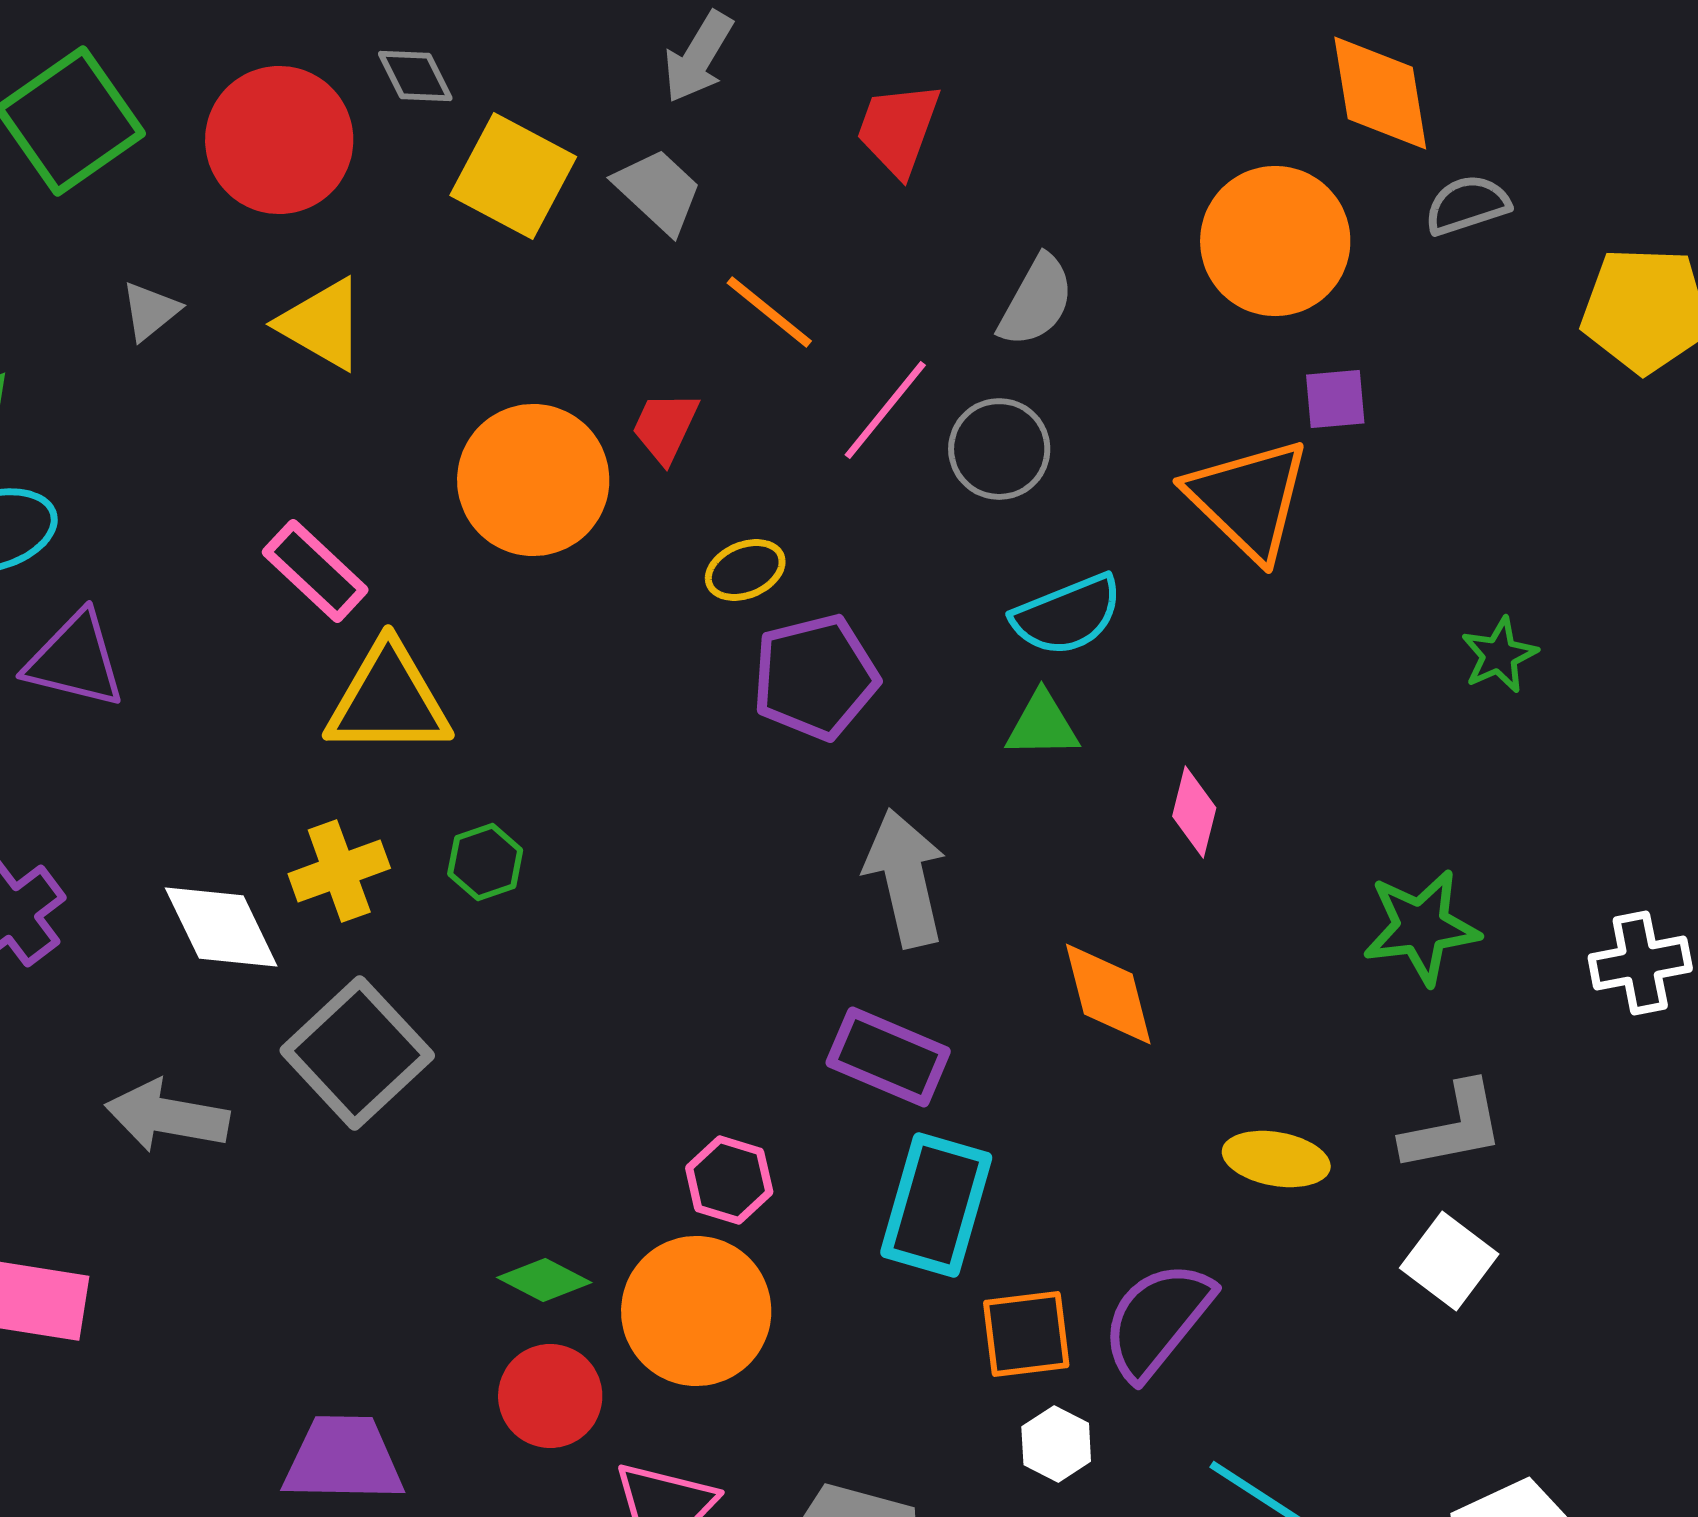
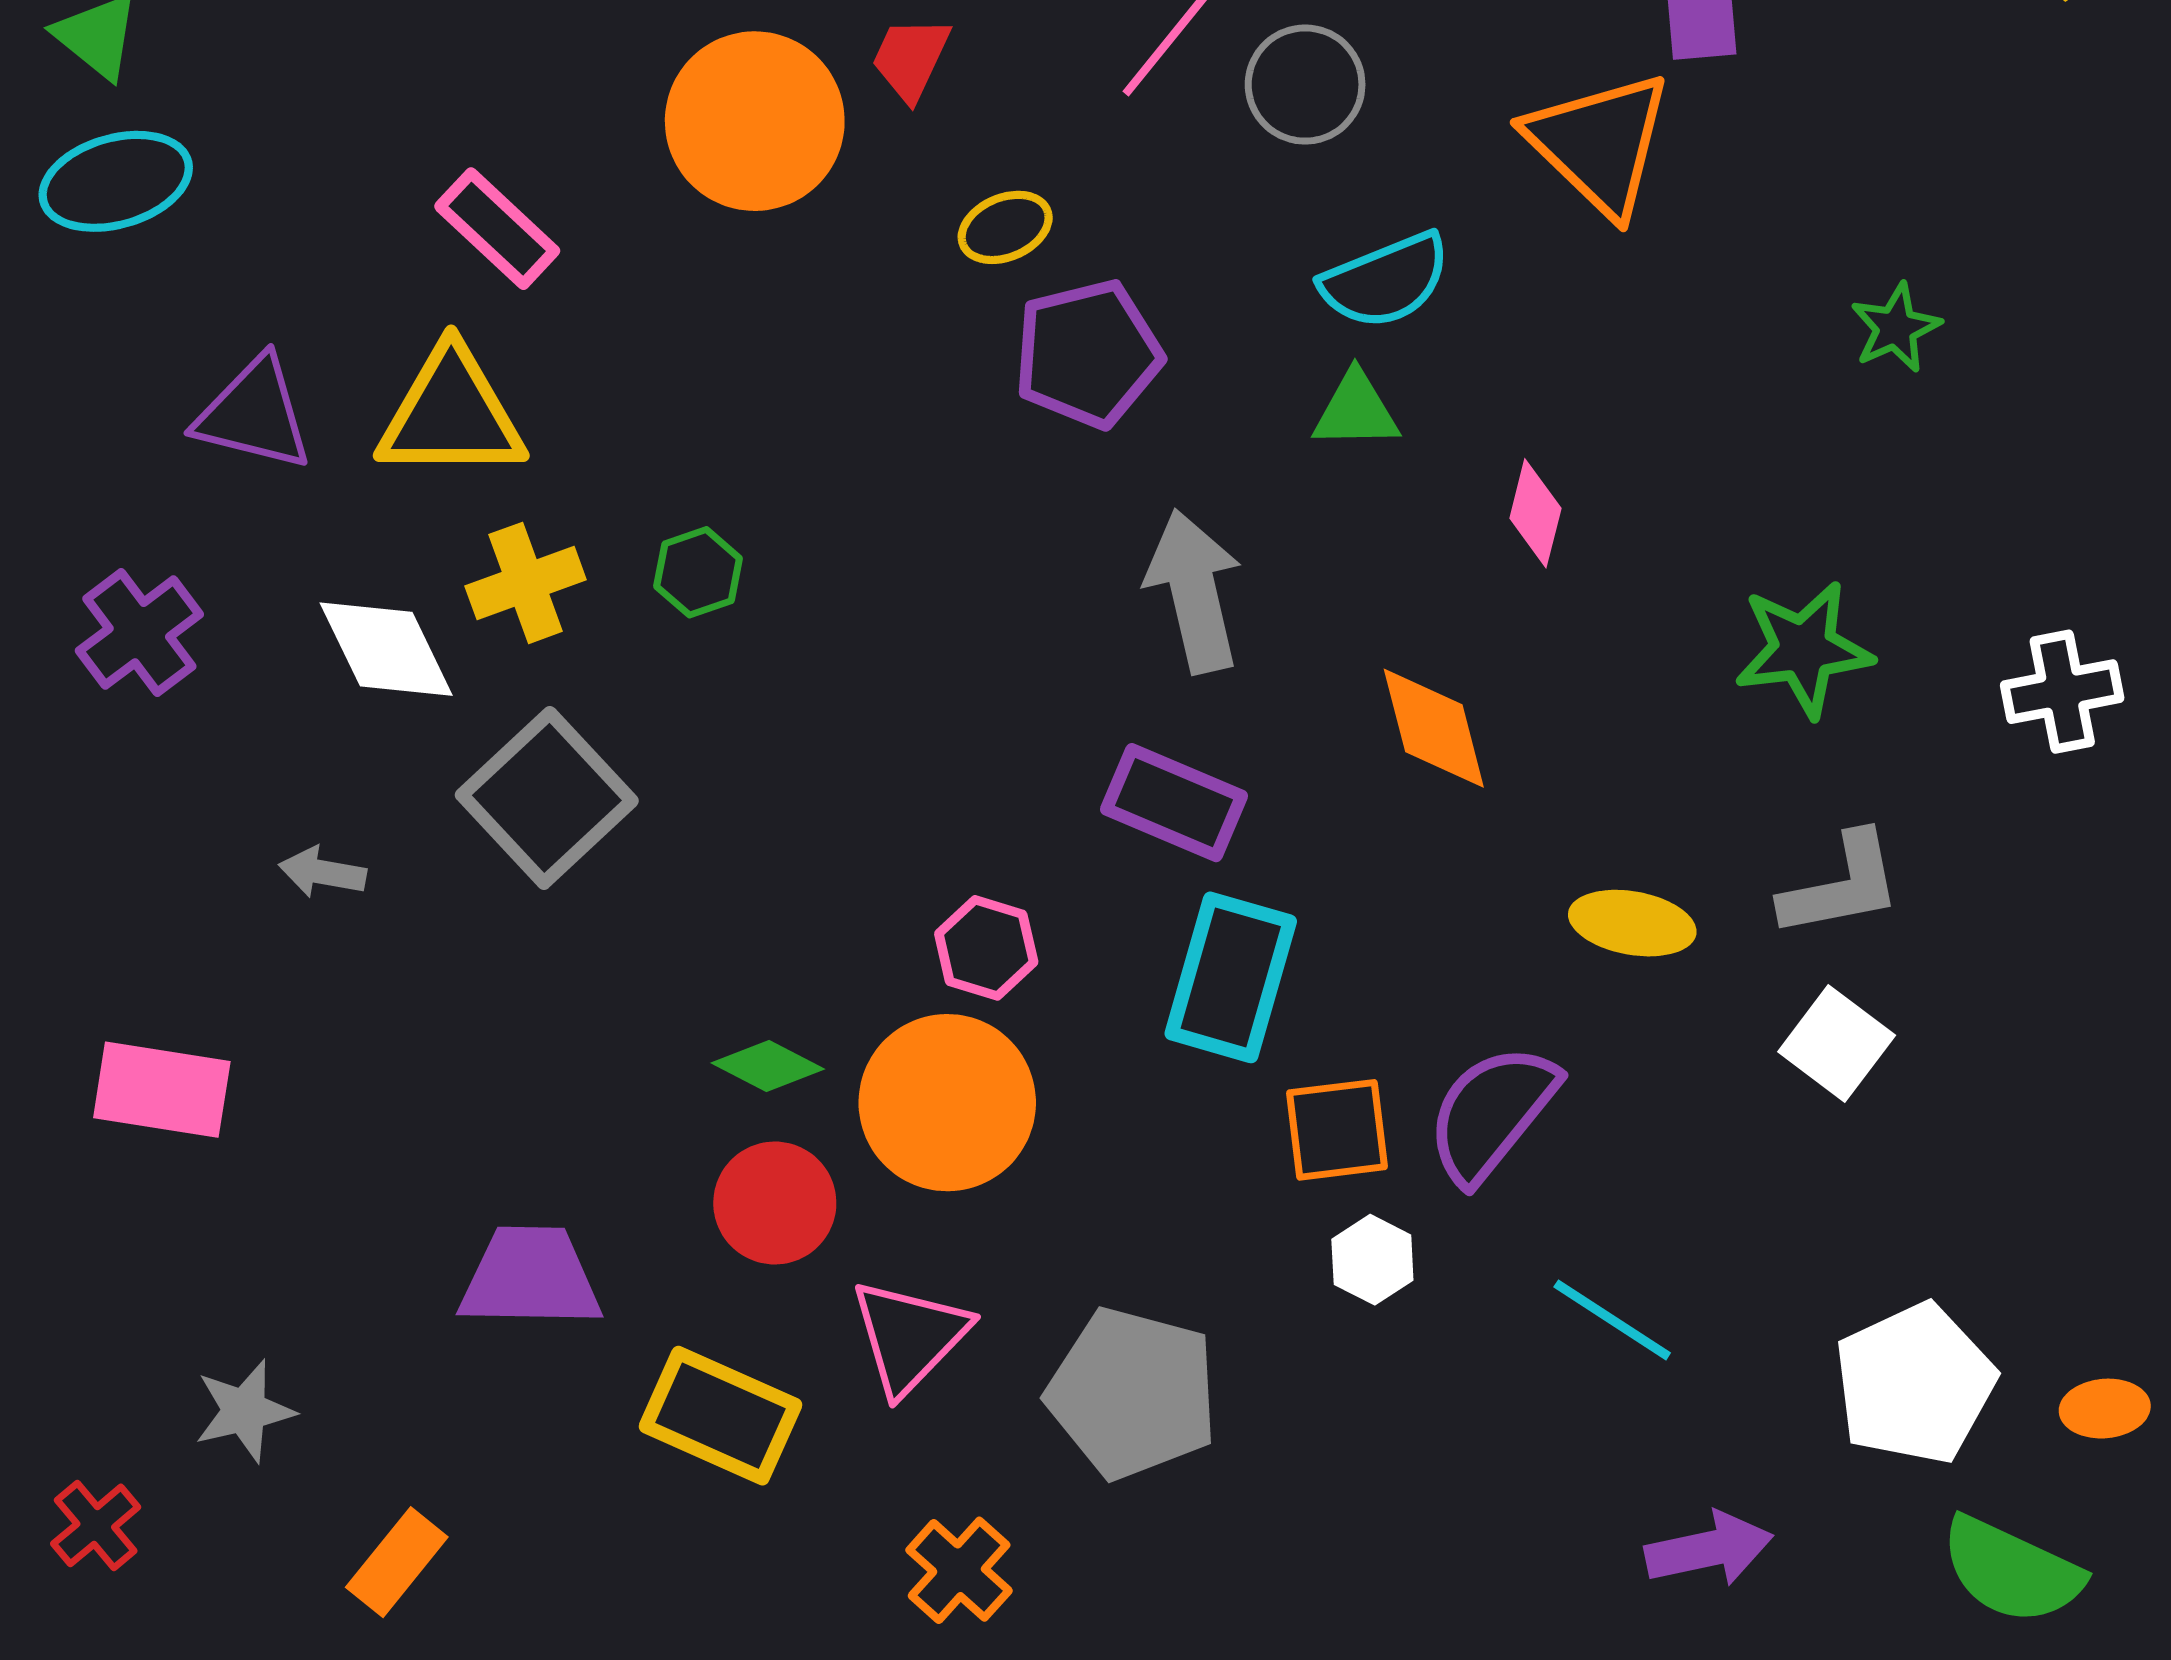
purple triangle: (75, 660) -> (254, 414), moved
yellow triangle: (388, 700) -> (451, 414), moved
gray arrow: (167, 1116) -> (322, 872), size x0.6

